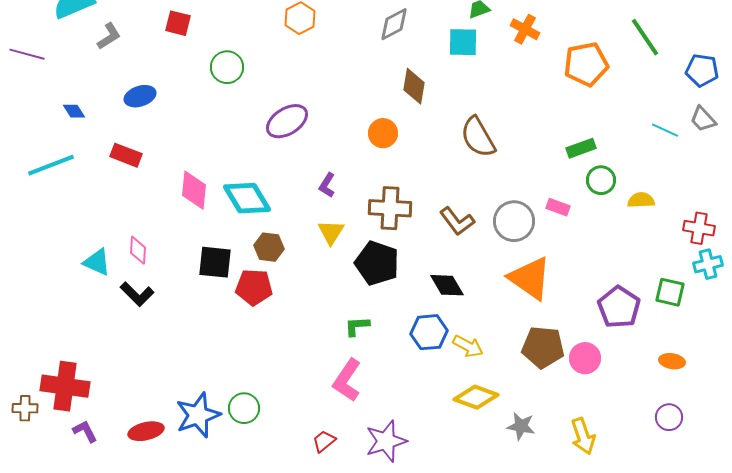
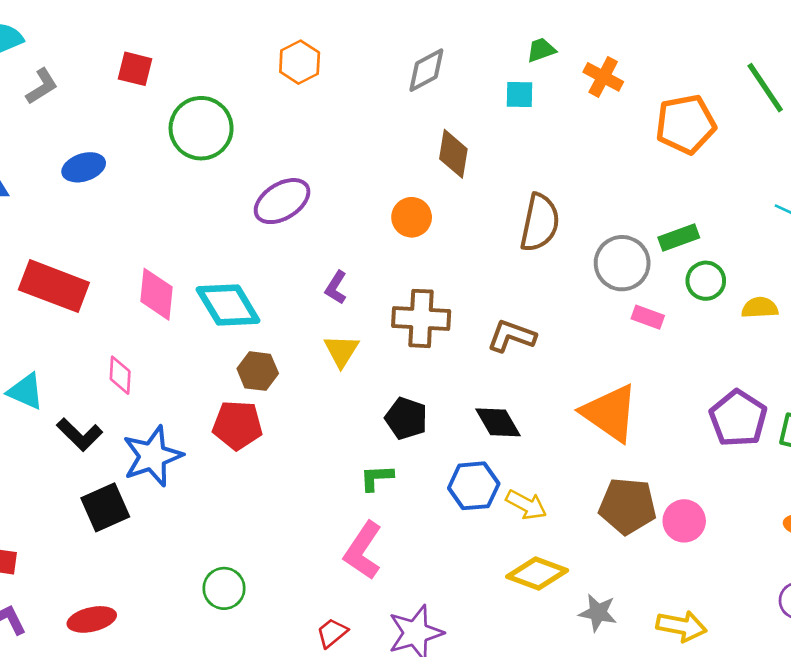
cyan square: (463, 42) -> (520, 94), size x0.7
green circle: (227, 67) -> (201, 128), size x1.4
brown semicircle: (478, 137) -> (540, 223), turned -138
red rectangle: (126, 155) -> (54, 286), moved, size x1.6
brown L-shape: (457, 221) -> (511, 336), turned 147
gray circle: (514, 221) -> (622, 263), moved
pink diamond: (138, 250) -> (120, 375), moved
black square: (215, 262) -> (105, 507), moved, turned -30
black pentagon: (377, 263) -> (406, 418), moved, size x0.7
purple pentagon: (619, 307) -> (738, 418), moved
blue star: (198, 415) -> (152, 456), moved
yellow arrow: (583, 436) -> (681, 626), turned -60

